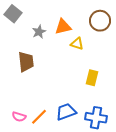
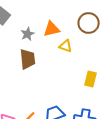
brown trapezoid: (26, 62) -> (28, 59), moved
yellow rectangle: (92, 78) -> (91, 79), moved

